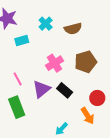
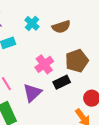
black rectangle: (65, 90) -> (62, 82), moved, turned -63

